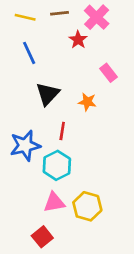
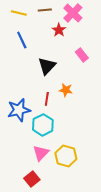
black triangle: (48, 94) -> (47, 66), moved
orange star: (87, 102) -> (66, 90), moved
pink triangle: (54, 202) -> (41, 153), turned -36

